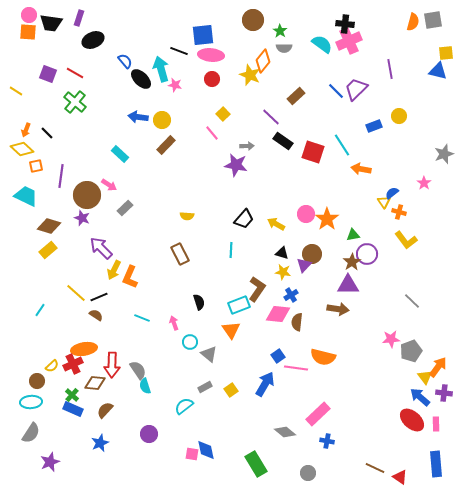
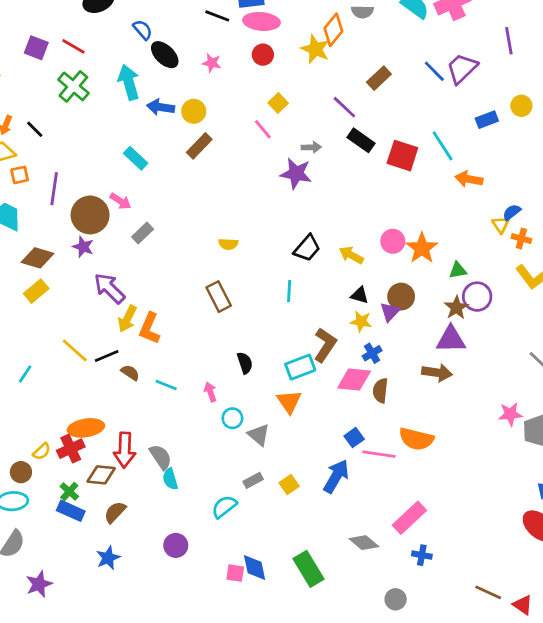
cyan arrow: (161, 69) -> (129, 82), moved
brown semicircle: (96, 315) -> (130, 373), moved
green rectangle: (256, 464) -> (308, 569), moved

